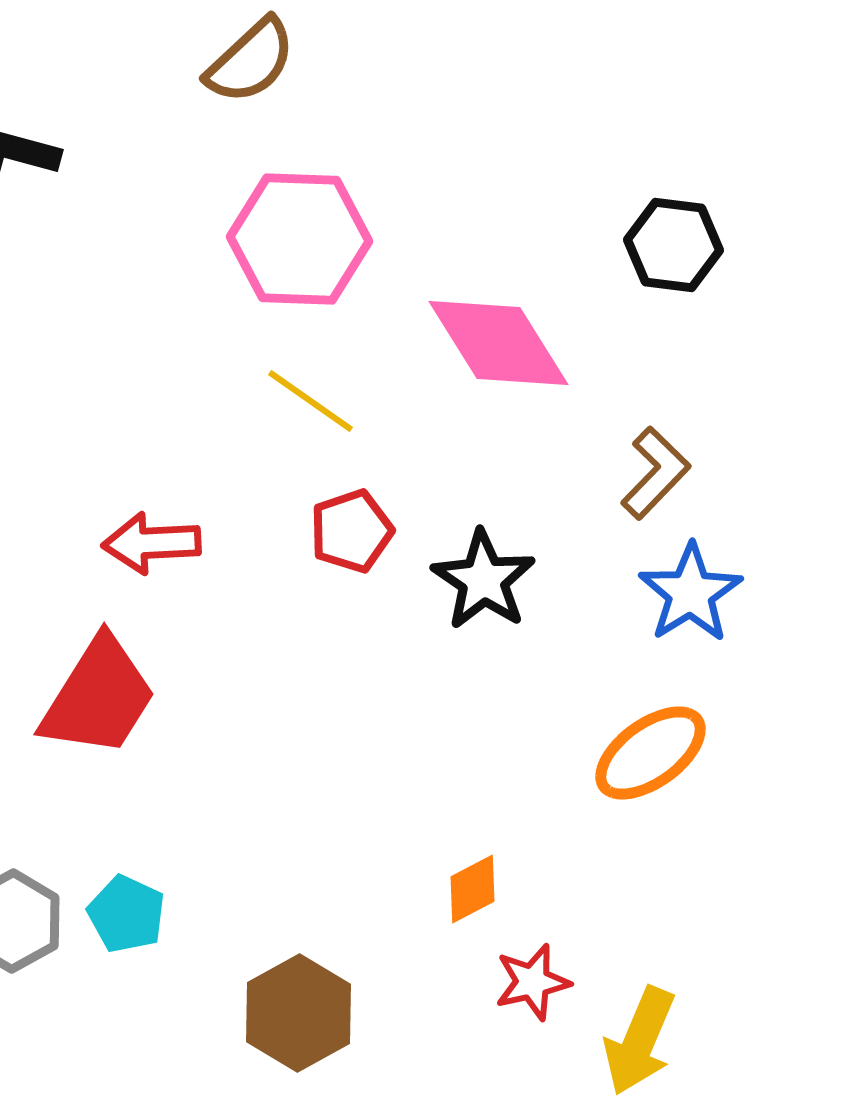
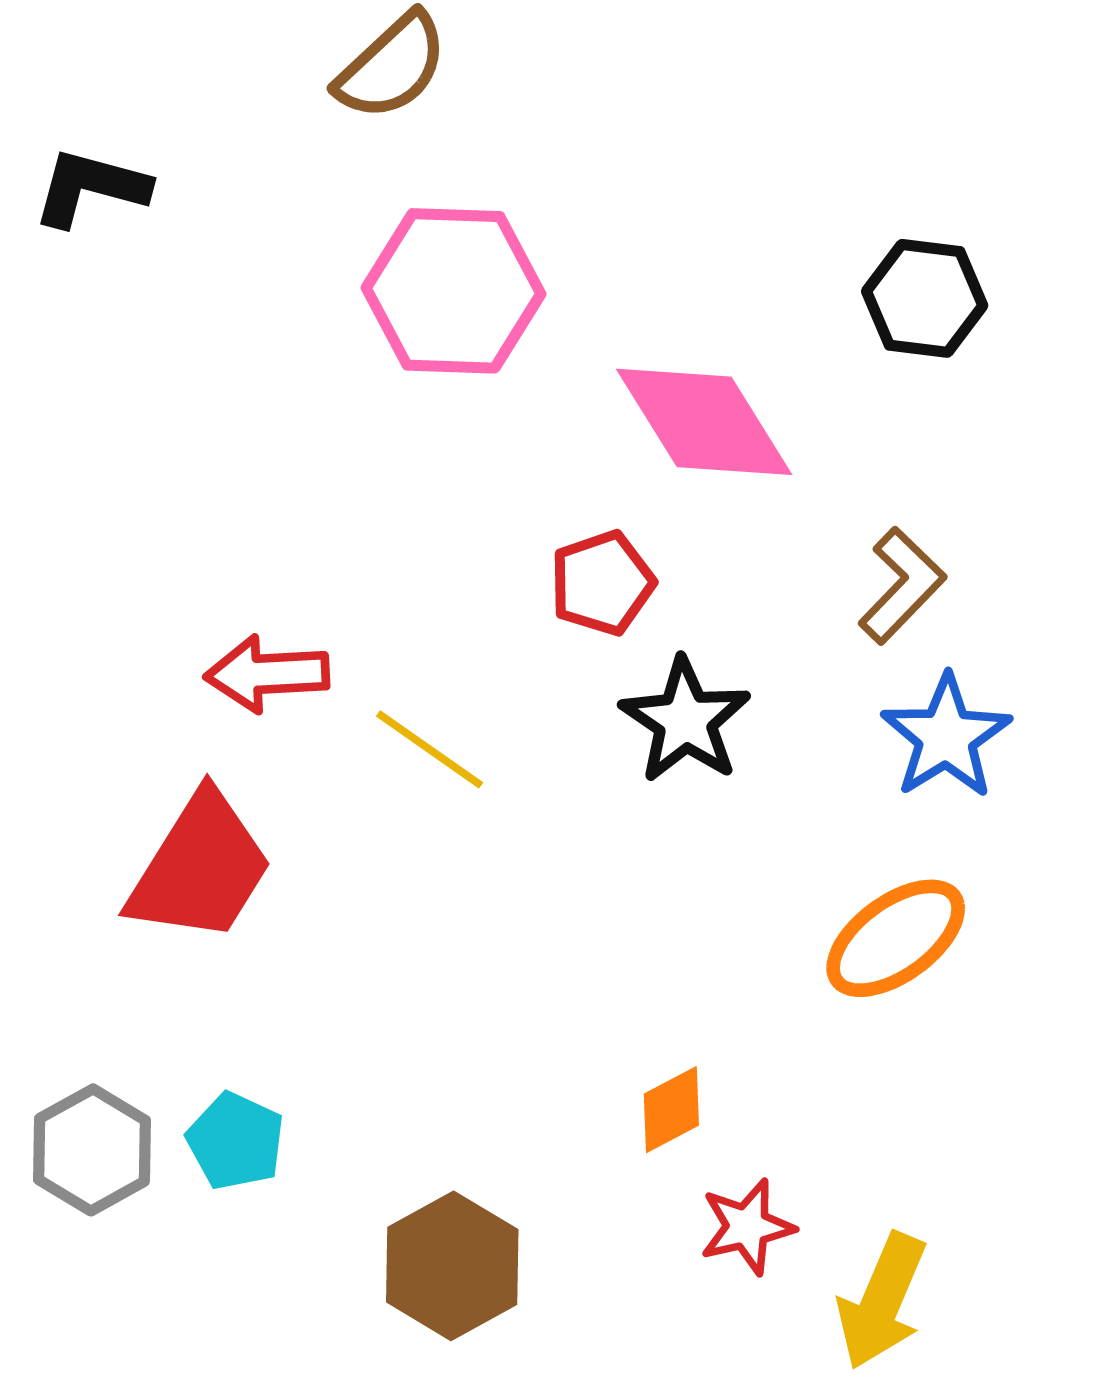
yellow line: (310, 401) -> (430, 749), moved
red pentagon: (352, 531) -> (602, 583), moved

